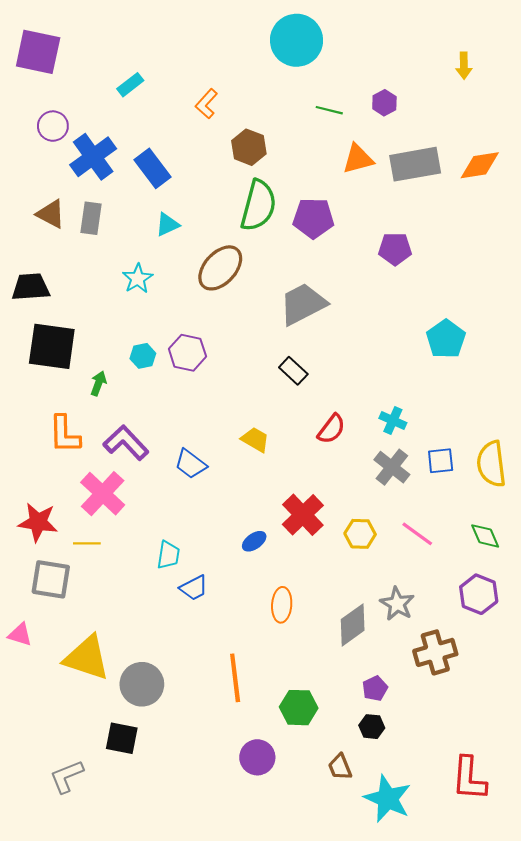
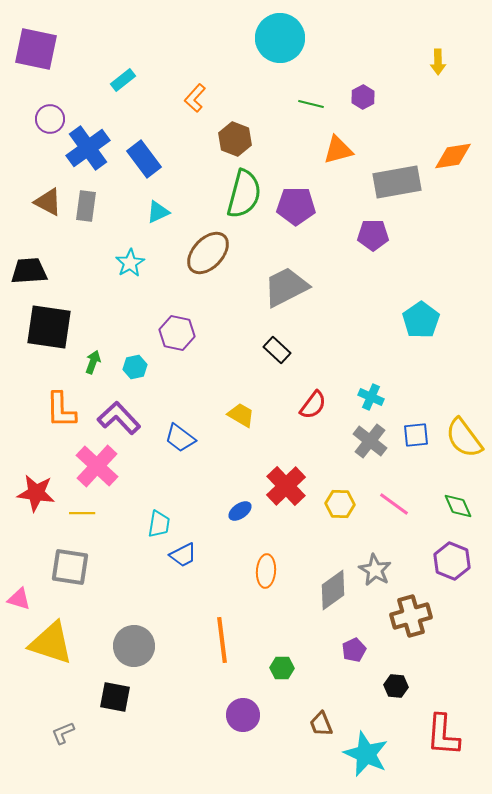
gray rectangle: (415, 164) -> (397, 182), moved
cyan hexagon: (143, 356) -> (135, 367), moved
yellow semicircle: (491, 464) -> (464, 438), turned -30
gray square: (51, 579) -> (70, 567), moved
yellow triangle: (87, 658) -> (51, 643), moved
green hexagon: (299, 708) -> (282, 668), size x0.7
black hexagon: (372, 727) -> (396, 686), moved
gray L-shape: (67, 776) -> (63, 733), size x0.7

